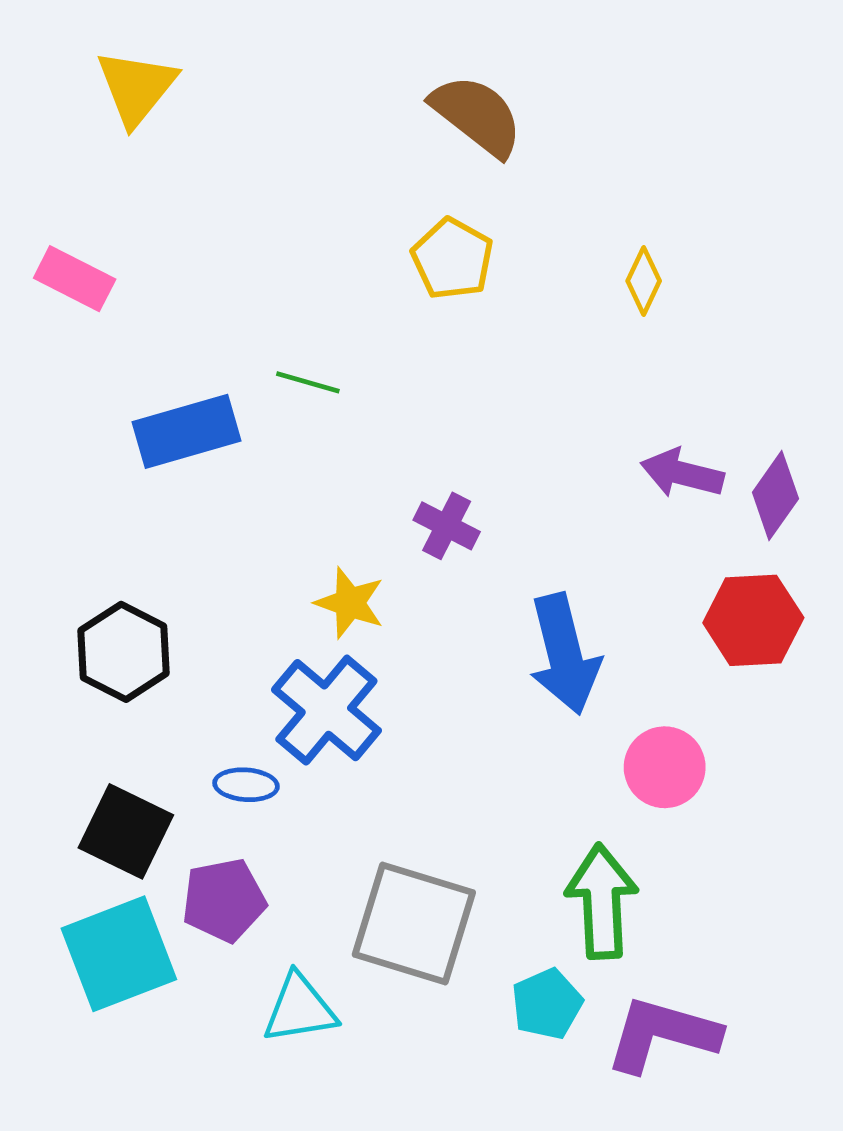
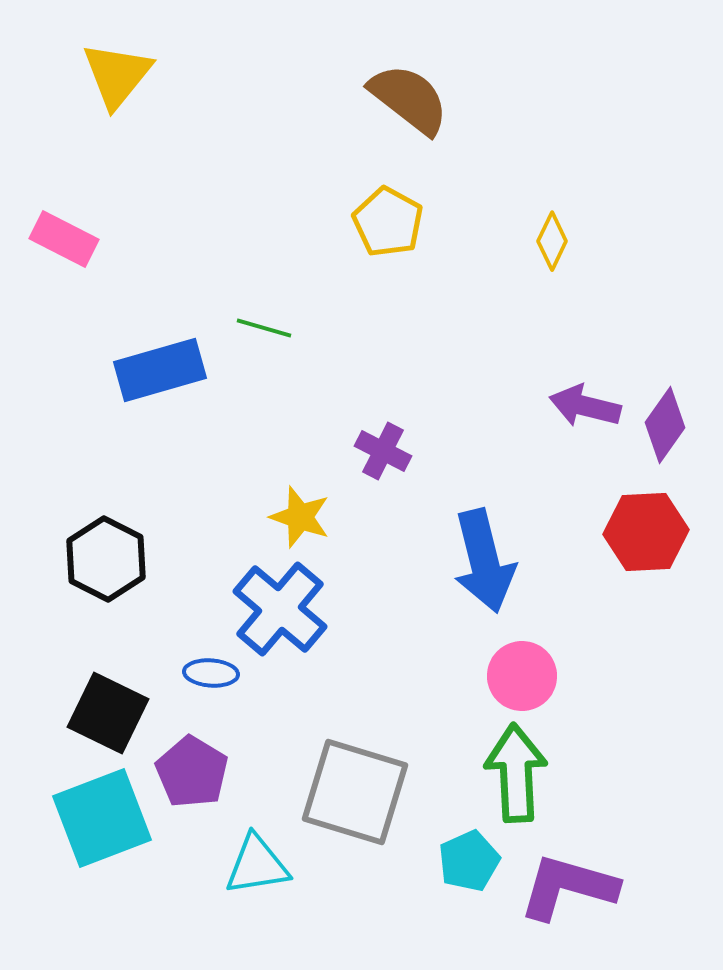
pink circle: (665, 767) -> (522, 676), moved
purple pentagon: (224, 900) -> (192, 772), turned -30

